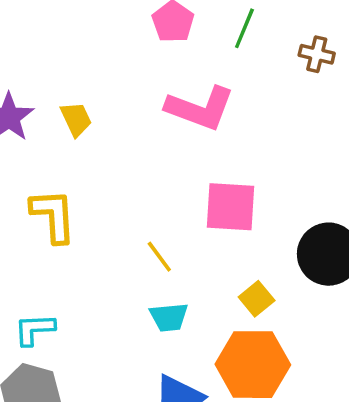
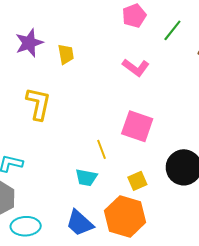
pink L-shape: (200, 108) -> (136, 67), size x0.7
yellow line: (159, 257) -> (102, 149), moved

